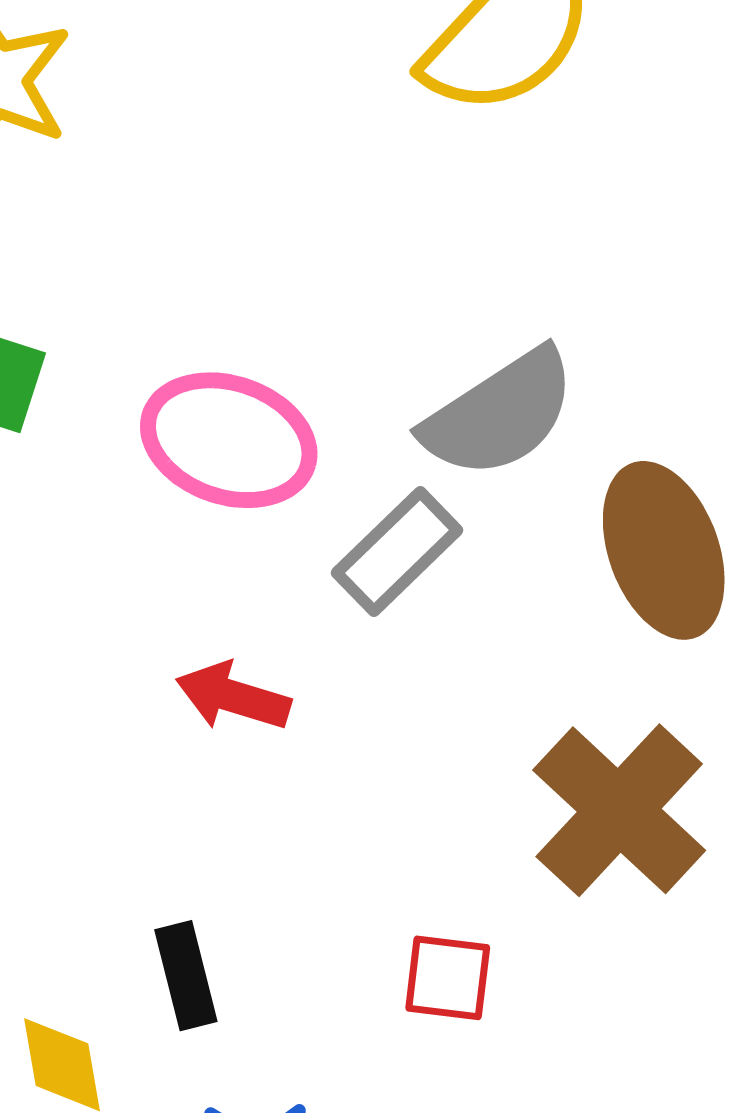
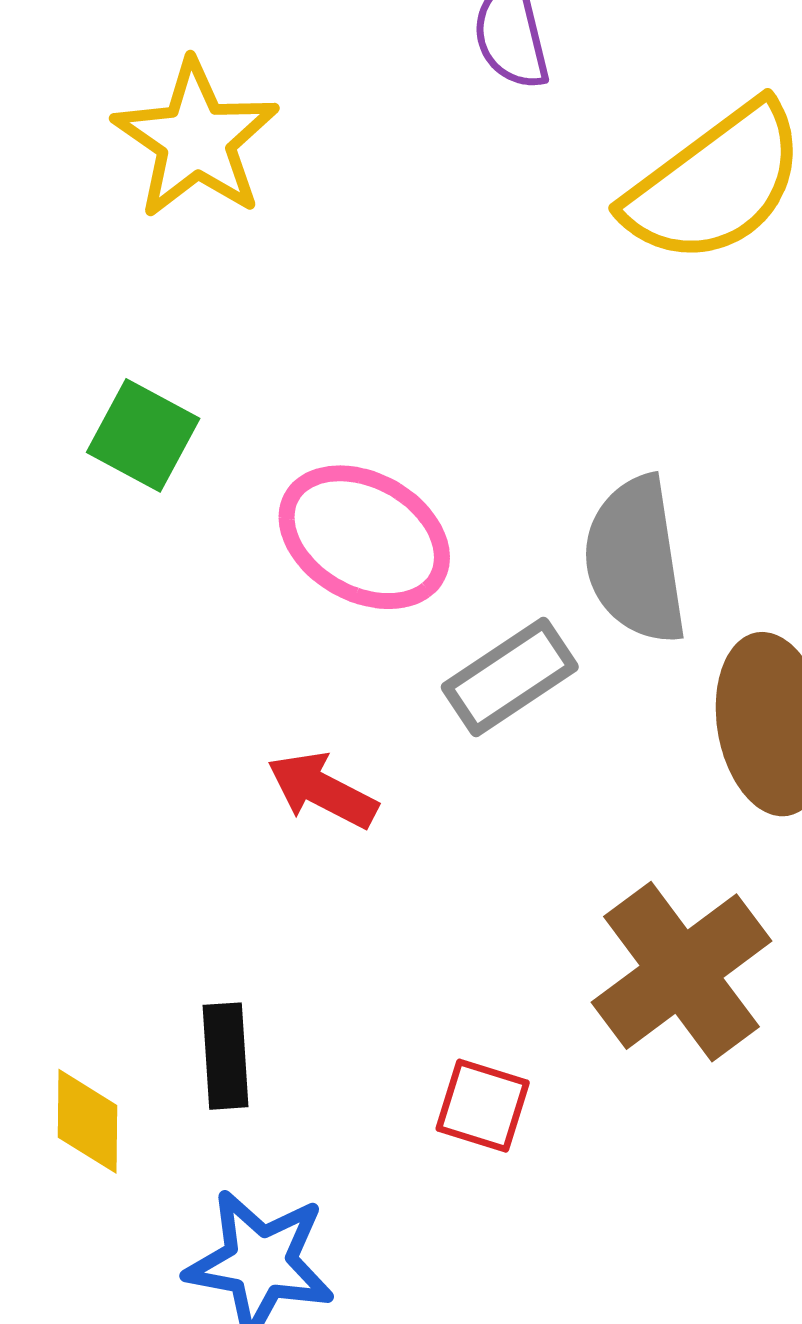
gray semicircle: (500, 414) -> (635, 560), turned 104

